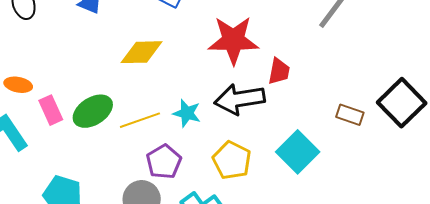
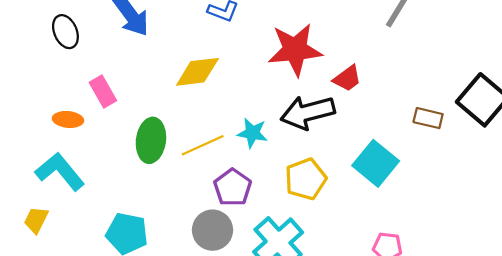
red trapezoid: (279, 71) -> (347, 78), turned 48
pink rectangle: (51, 110) -> (103, 91), moved
green ellipse: (93, 111) -> (151, 140), turned -45
yellow pentagon: (232, 160) -> (306, 179), turned 30

